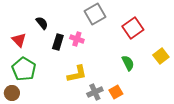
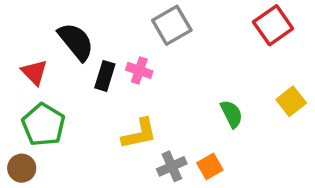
black semicircle: (42, 23) -> (76, 42), size x1.6
red square: (133, 28) -> (273, 25), moved

